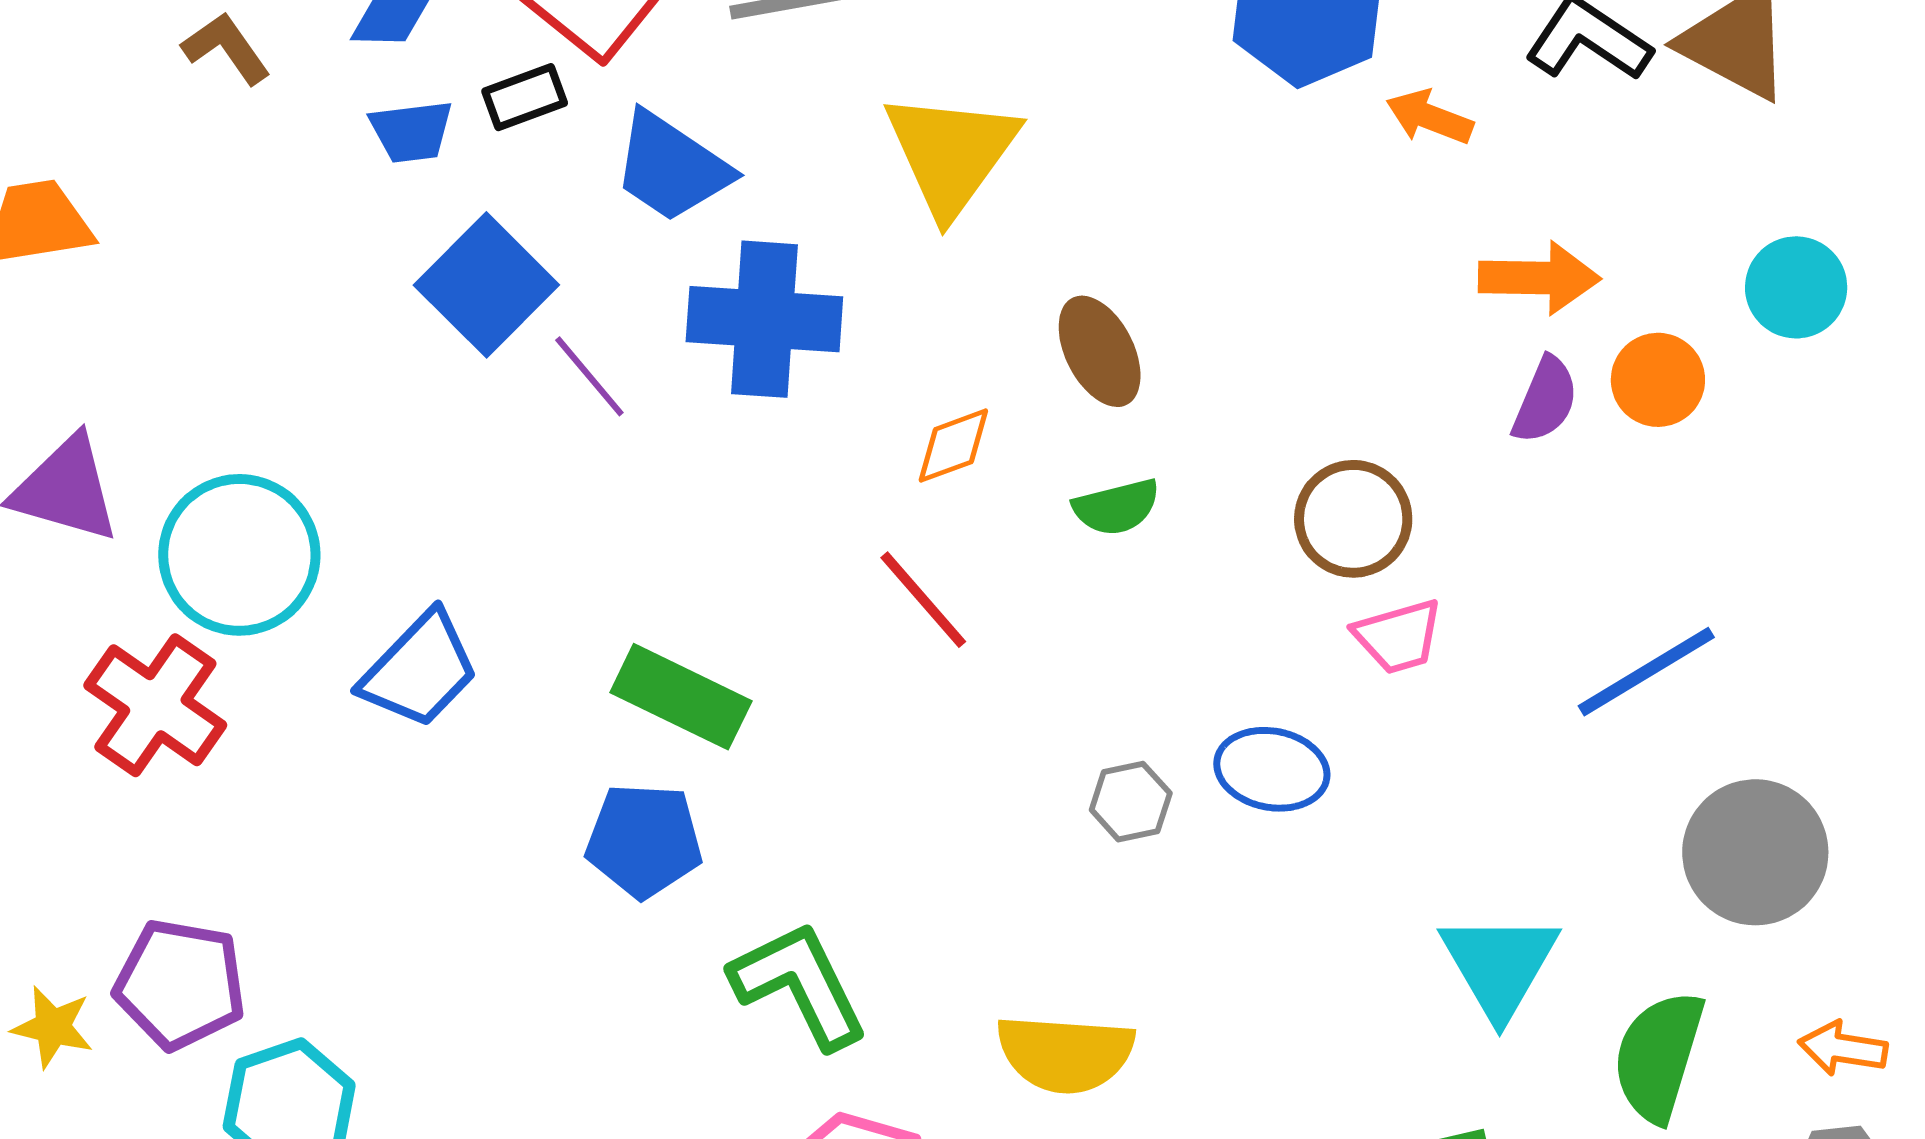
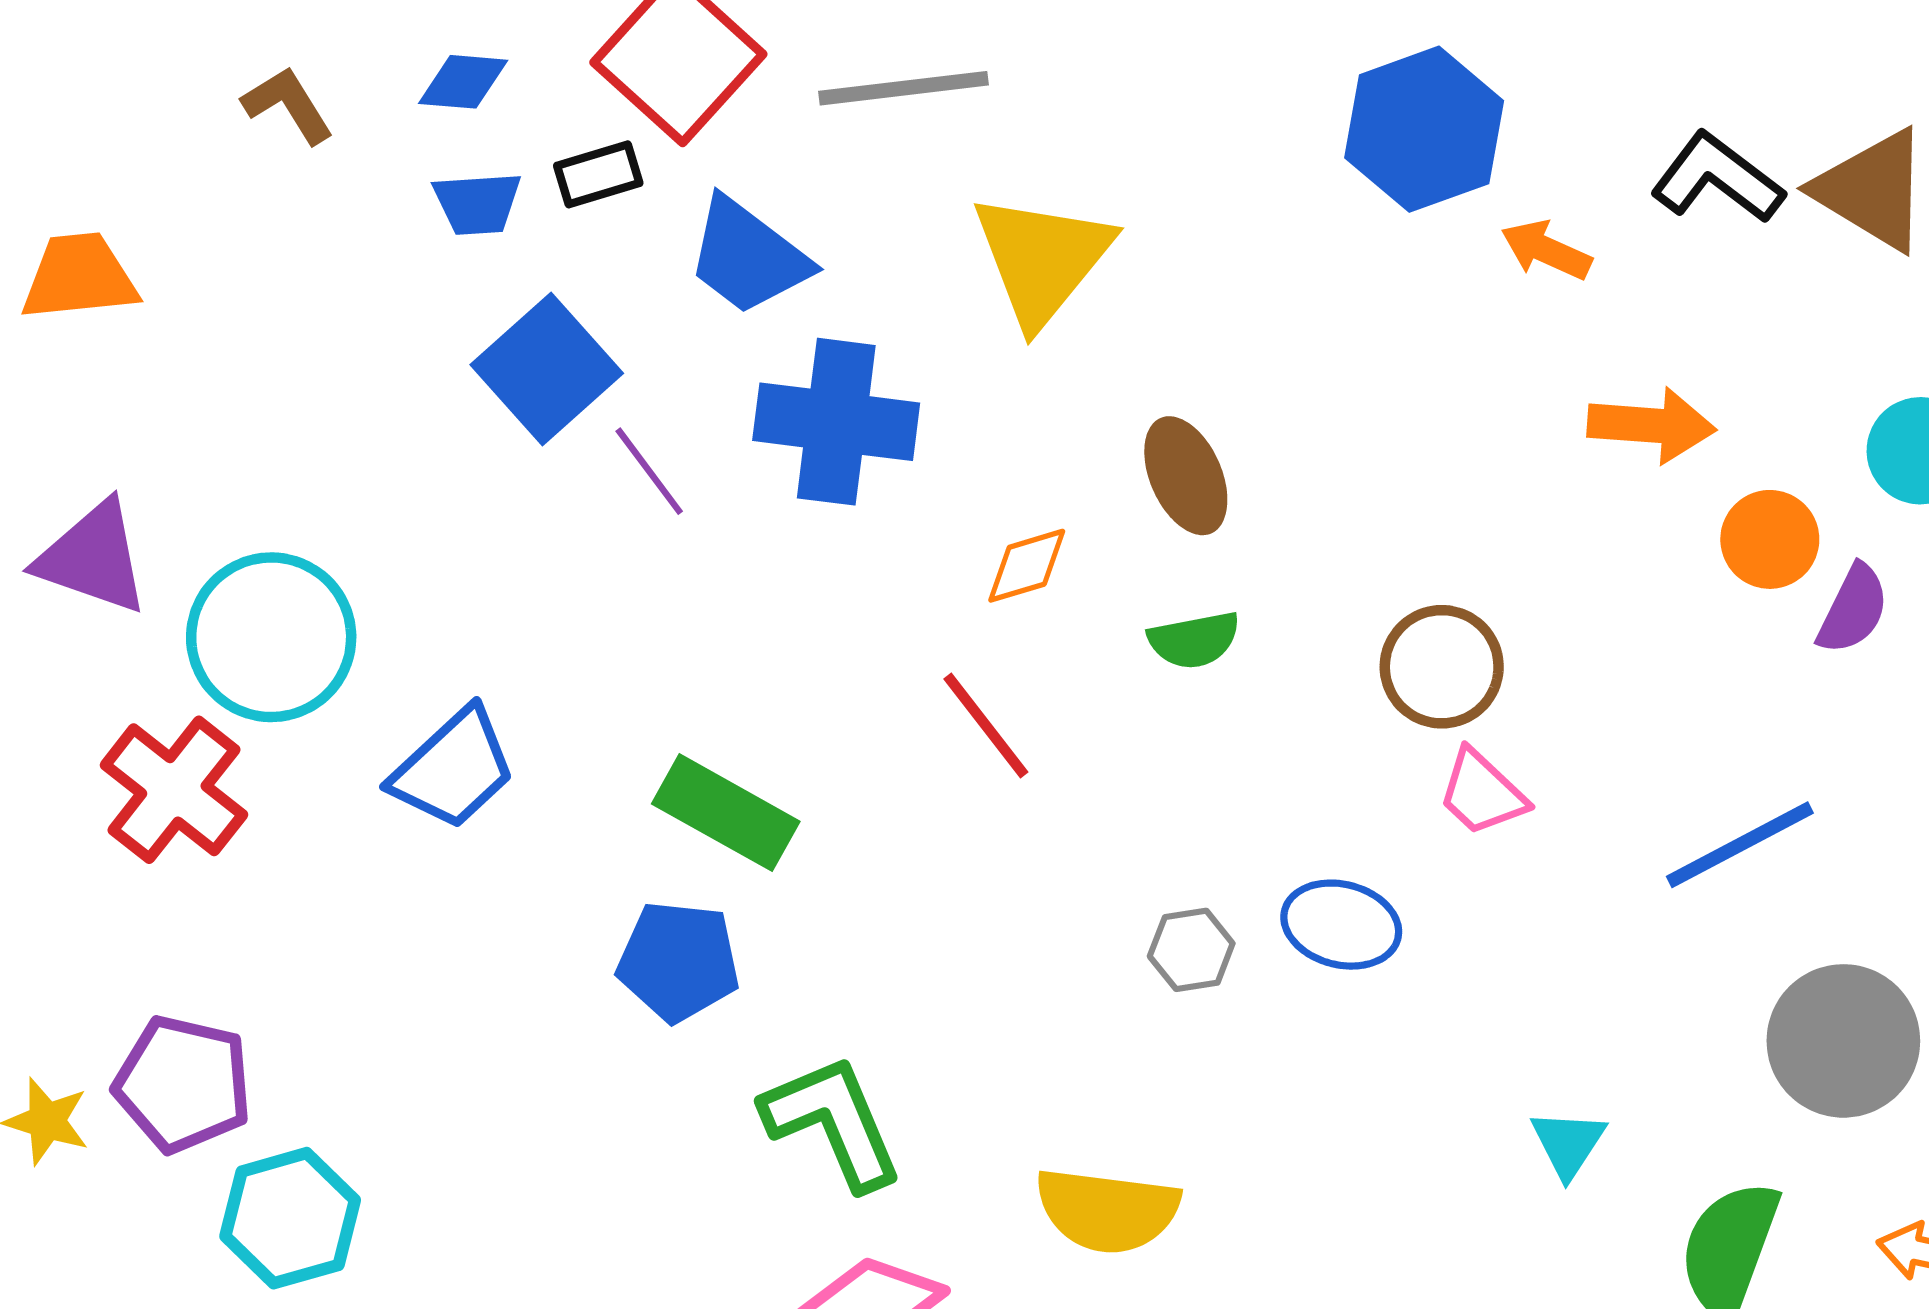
purple semicircle: (1545, 400) -> (1853, 609), moved
pink trapezoid: (1398, 636) -> (1482, 793), turned 56
cyan triangle: (1499, 965) -> (1568, 1144), size x0.6

